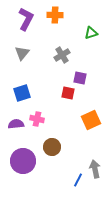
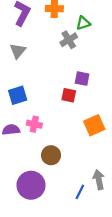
green triangle: (91, 33) -> (83, 23), moved
gray cross: (62, 55) -> (69, 40), moved
purple circle: (23, 161) -> (31, 185), moved

